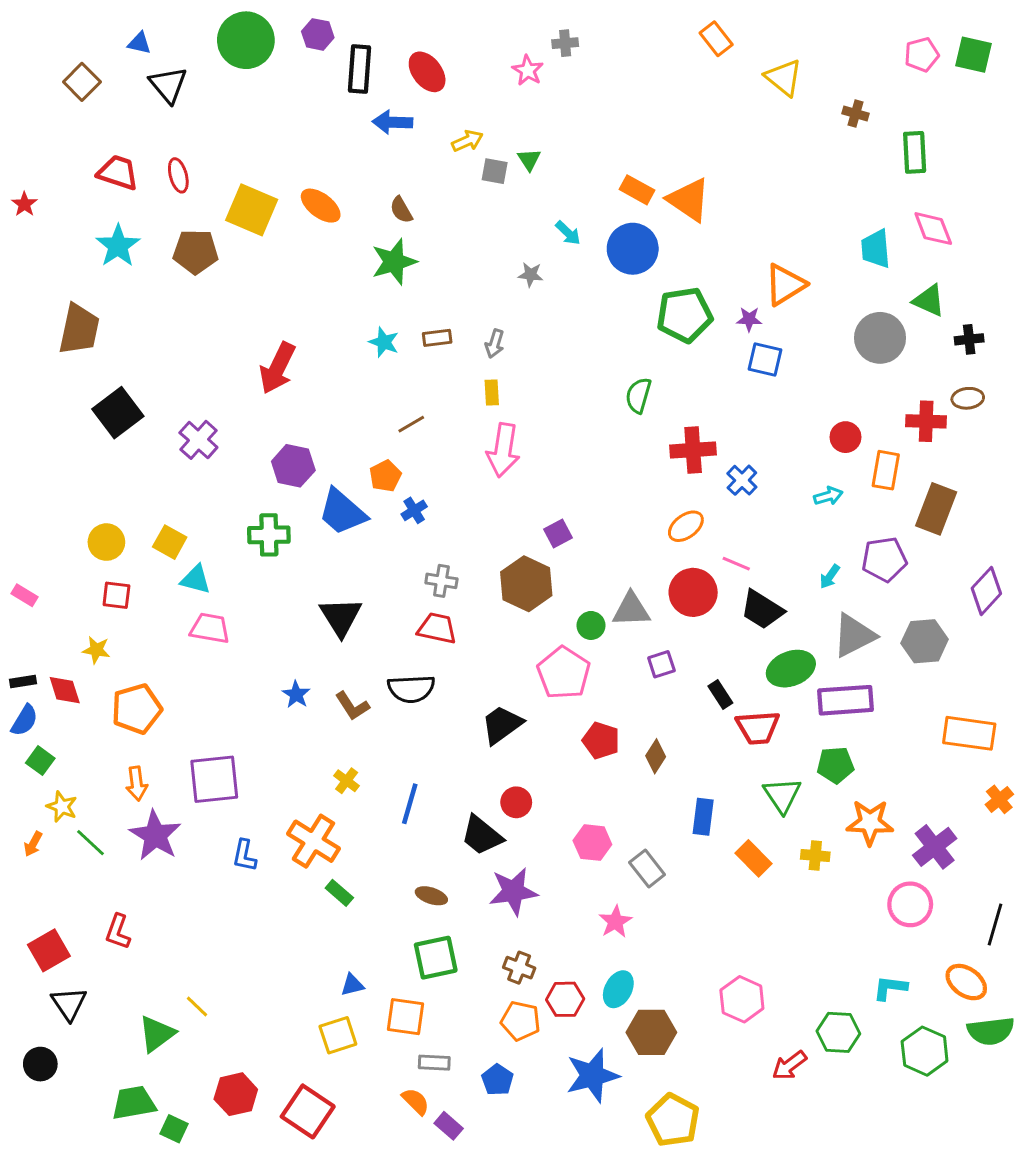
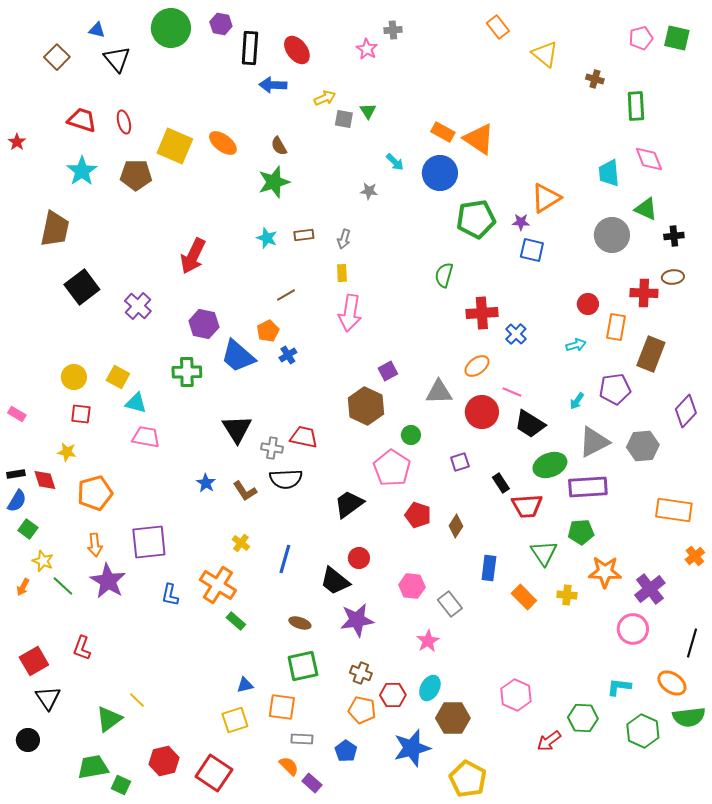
gray cross: (441, 581) -> (272, 448), moved
gray triangle: (631, 610) -> (439, 392), moved

